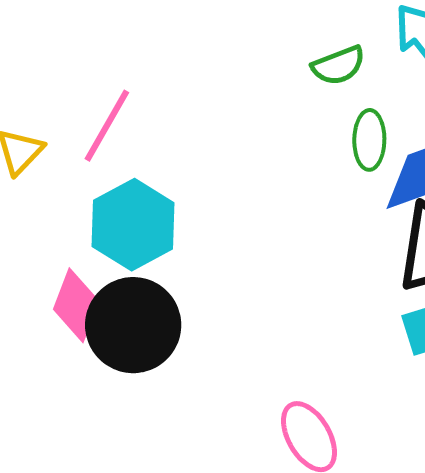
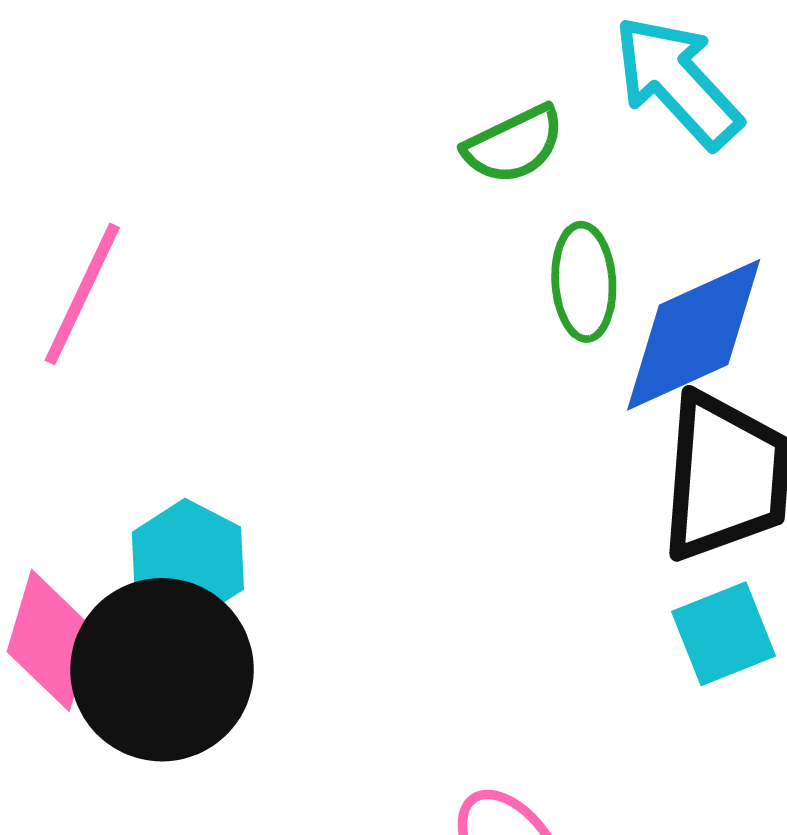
cyan hexagon: (133, 225) -> (188, 561), moved, size x0.7

